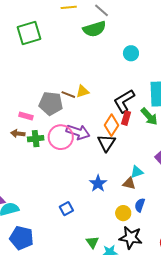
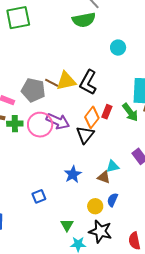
yellow triangle: (83, 91) -> (66, 81), size x1.5
black L-shape: (124, 101) -> (88, 82), moved, turned -35
green triangle: (92, 242) -> (67, 225), moved

